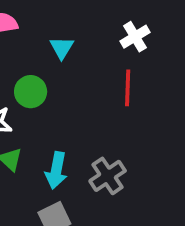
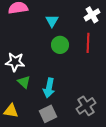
green circle: (31, 92) -> (60, 45), moved
gray cross: (108, 176) -> (86, 106), moved

